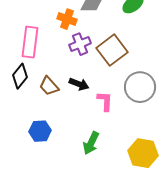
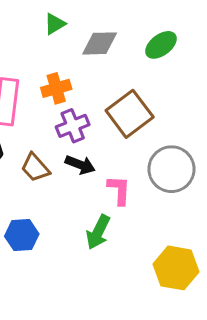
orange cross: (67, 19) -> (56, 88), moved, turned -36
purple cross: (80, 44) -> (73, 126), moved
green arrow: (91, 143) -> (98, 232), moved

